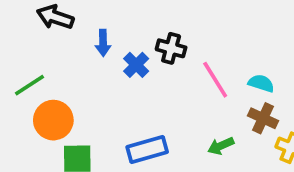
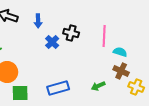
blue arrow: (103, 43) -> (38, 21), moved
pink line: (215, 80) -> (104, 36), moved, turned 35

